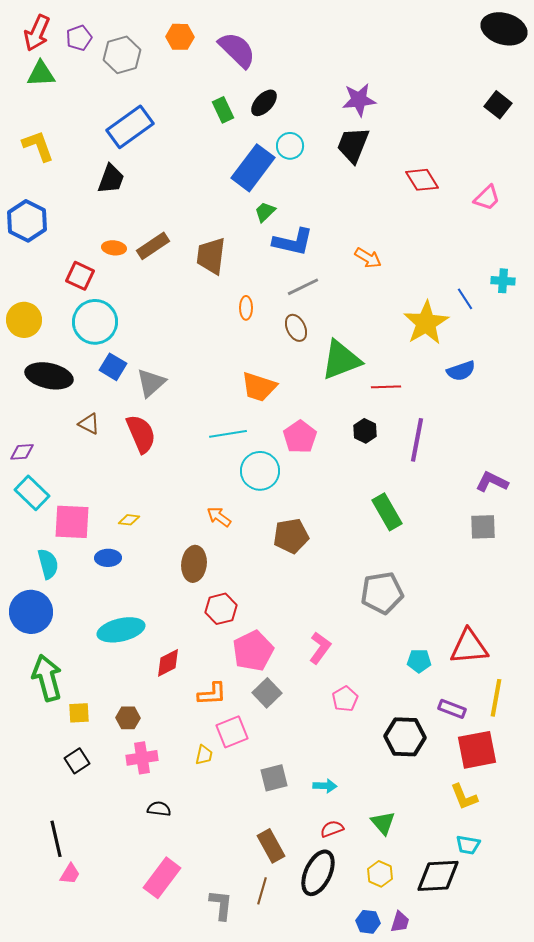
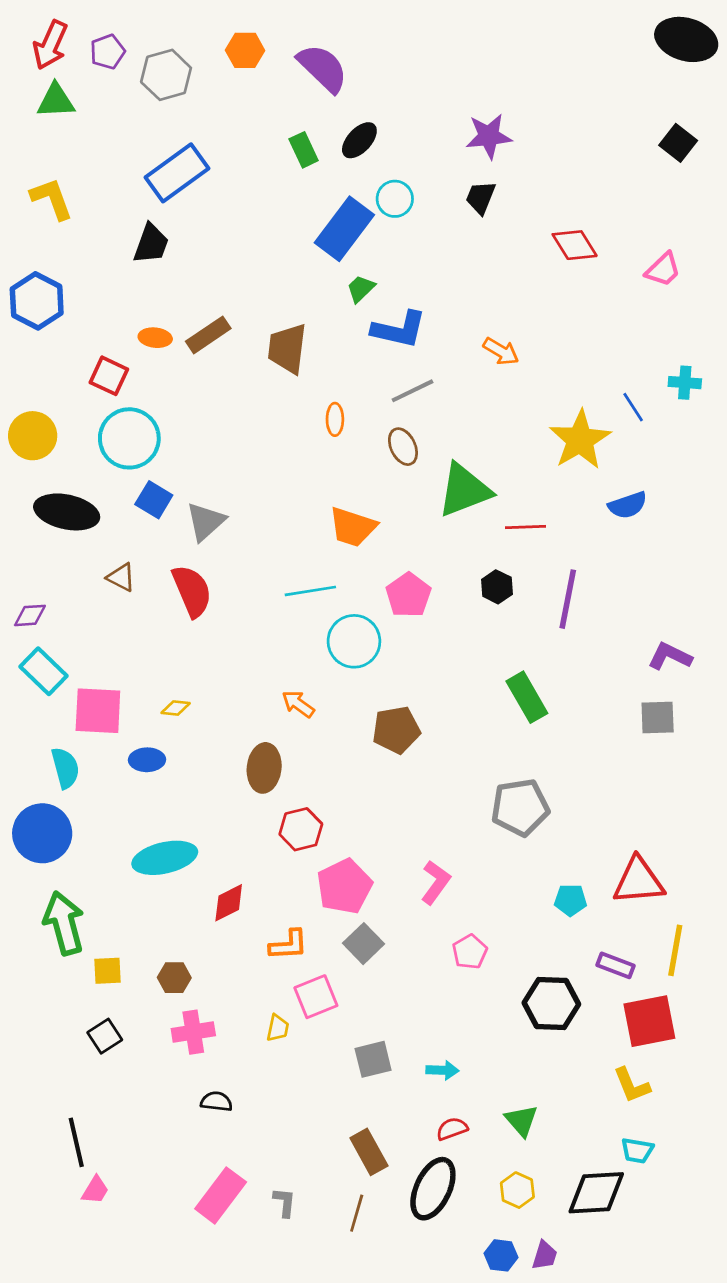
black trapezoid: (353, 145) -> (481, 197), size x0.7
gray L-shape: (221, 905) -> (285, 1202), moved, size x0.7

